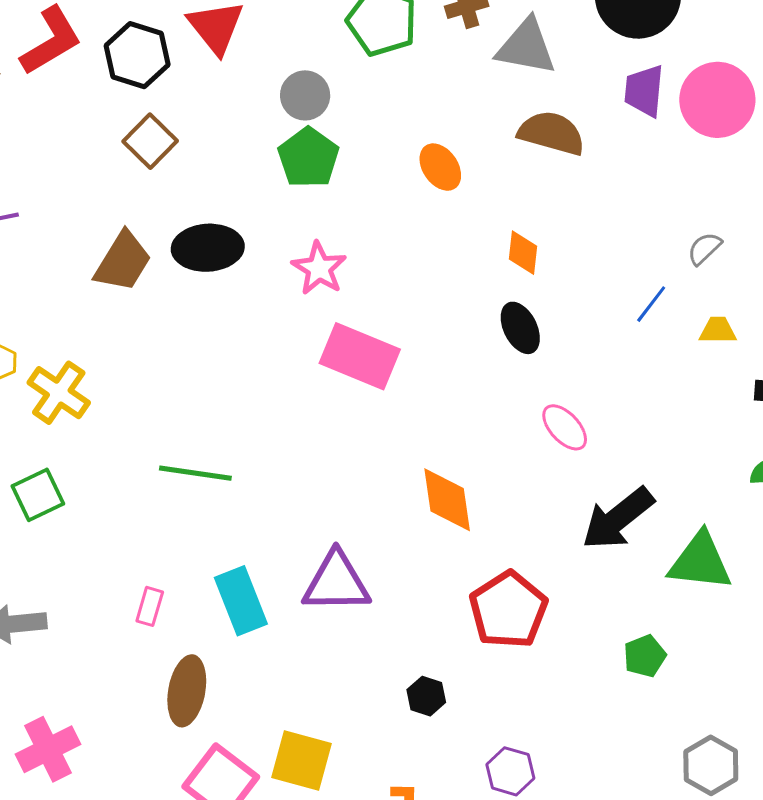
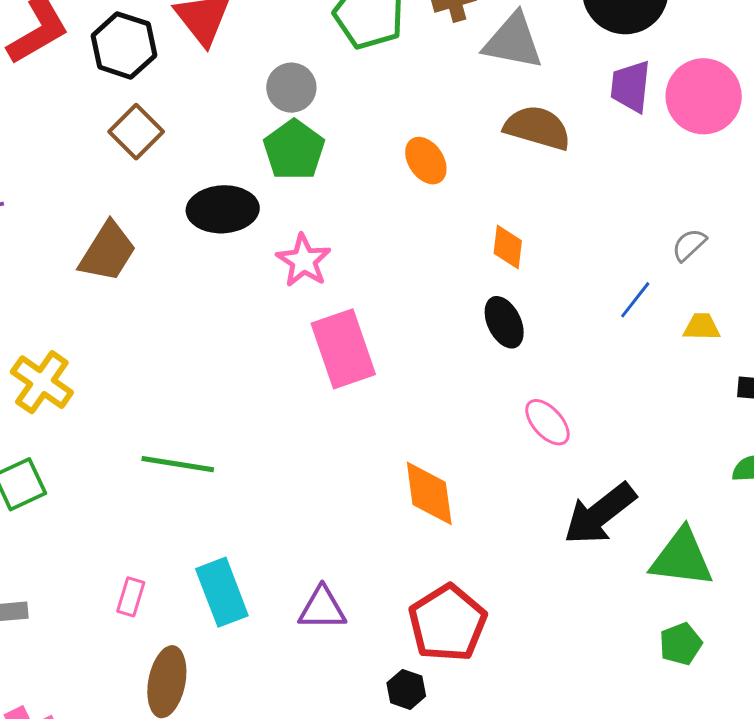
black ellipse: (208, 248) -> (223, 209), moved
pink rectangle: (360, 356) -> (343, 349), turned 48
purple triangle: (336, 582) -> (322, 608), moved, size x0.7
red pentagon: (508, 610) -> (447, 623), moved
green pentagon: (645, 656) -> (681, 644), moved

